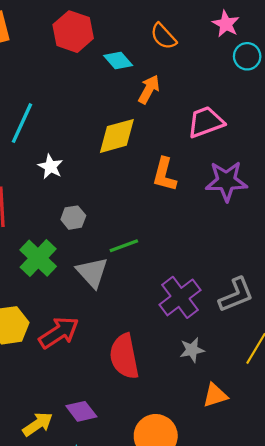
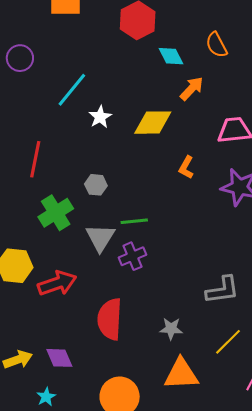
white star: (50, 167) -> (100, 117), moved
orange L-shape: (165, 175) -> (186, 167), size x0.7
purple cross: (180, 297) -> (133, 256), moved, size x0.7
orange triangle: (215, 395) -> (181, 374), size x1.5

